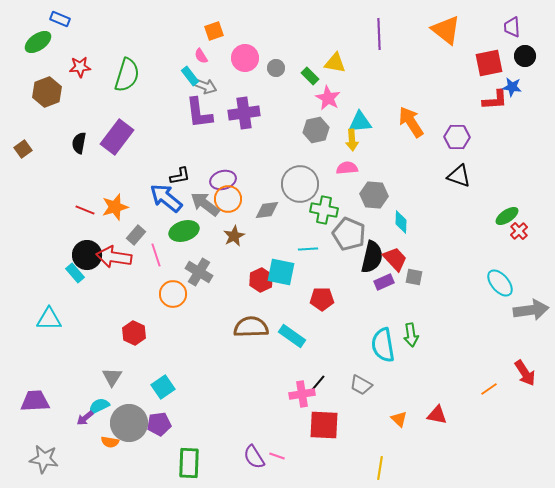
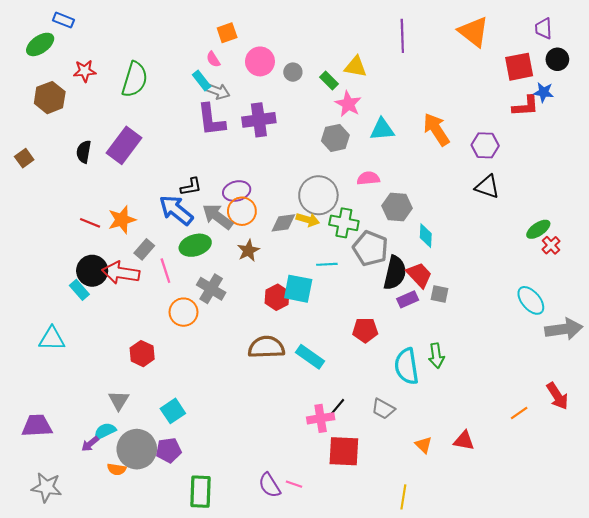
yellow arrow: (352, 140) -> (308, 220), moved, turned -70
red pentagon: (322, 299) -> (365, 330), moved

